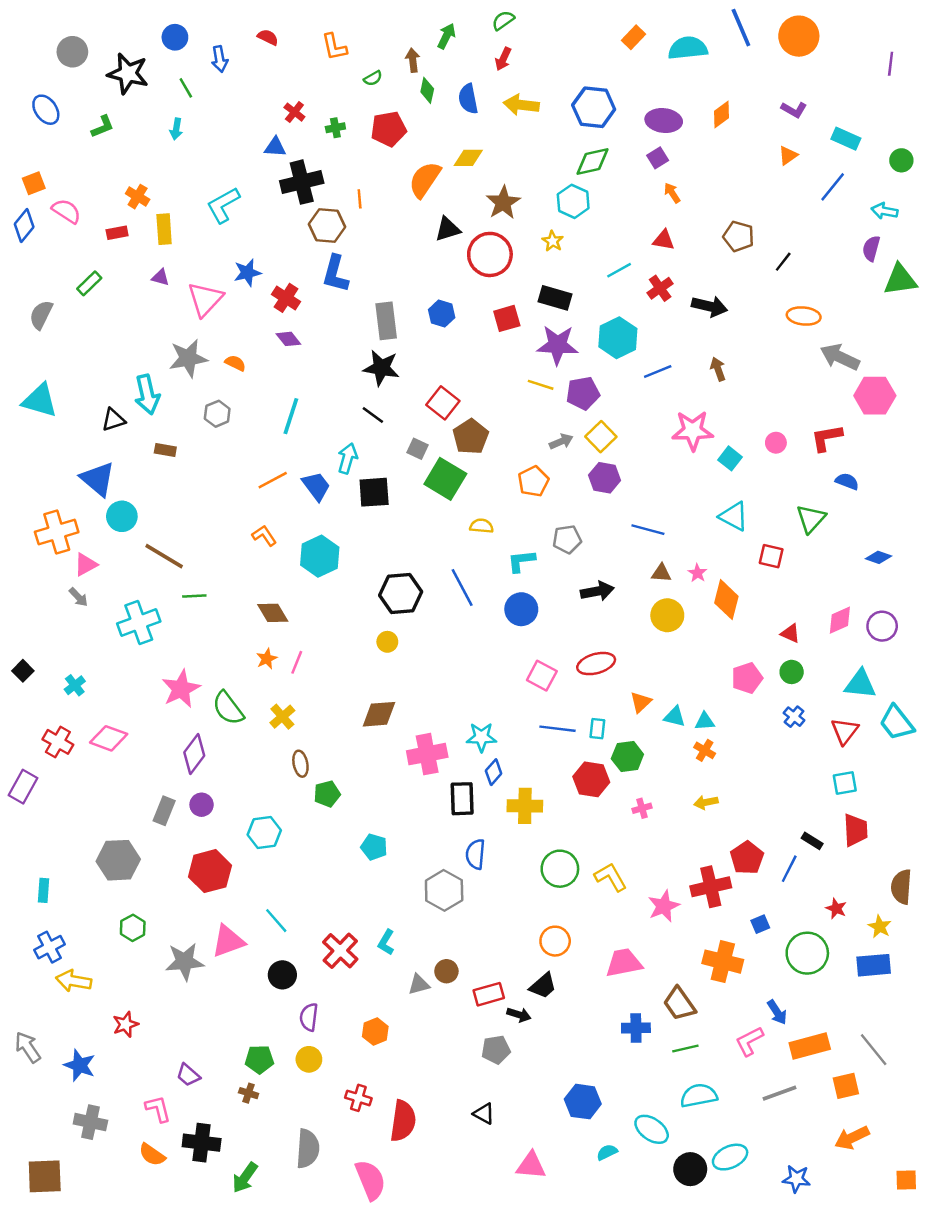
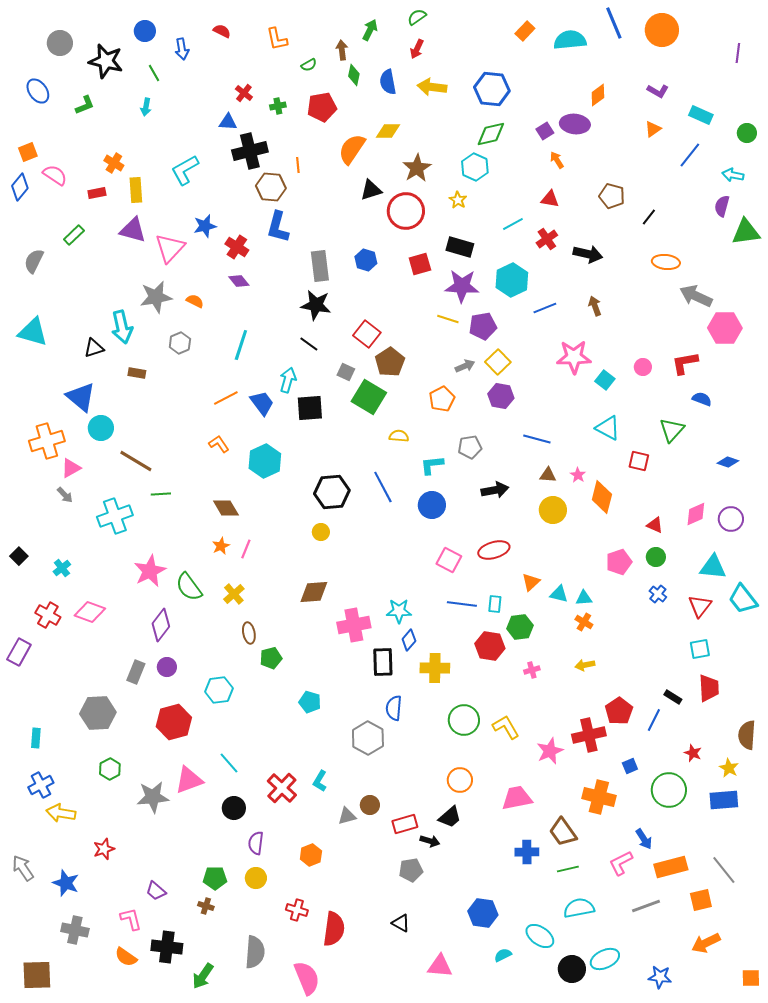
purple ellipse: (664, 121) -> (575, 124), moved
purple triangle: (160, 277) -> (133, 230), size x1.8

